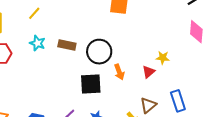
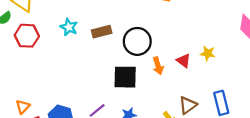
brown rectangle: (67, 45) -> (102, 32), turned -30
red triangle: (149, 72) -> (183, 61), moved, turned -48

